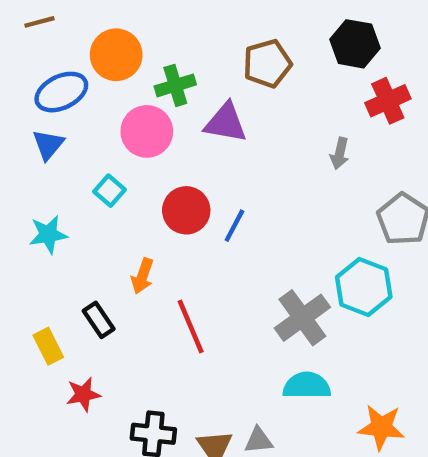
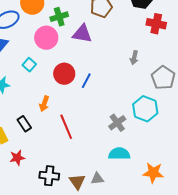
red cross: (388, 101) -> (156, 24), turned 36
gray arrow: (340, 153) -> (134, 58), moved
gray cross: (302, 318) -> (117, 123), size x0.7

